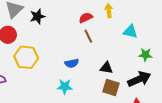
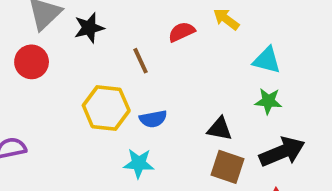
yellow arrow: (109, 11) -> (226, 19), turned -48
brown line: (88, 36) -> (140, 61), moved
green star: (145, 55) -> (268, 101), moved
yellow hexagon: (26, 57) -> (106, 108), moved

